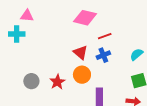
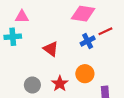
red triangle: (81, 52) -> (51, 49), moved
blue cross: (103, 55) -> (88, 41), moved

